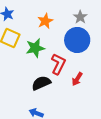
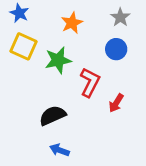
blue circle: (77, 40) -> (116, 49), size x0.6
black semicircle: (41, 83) -> (53, 115), moved

